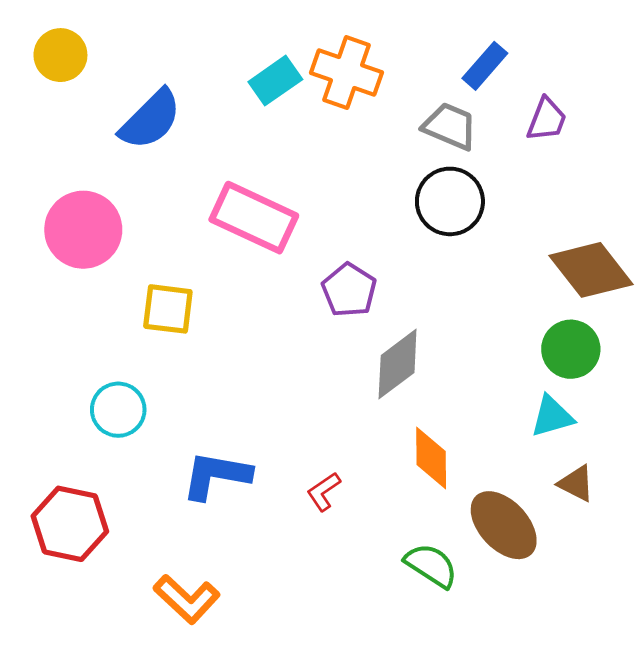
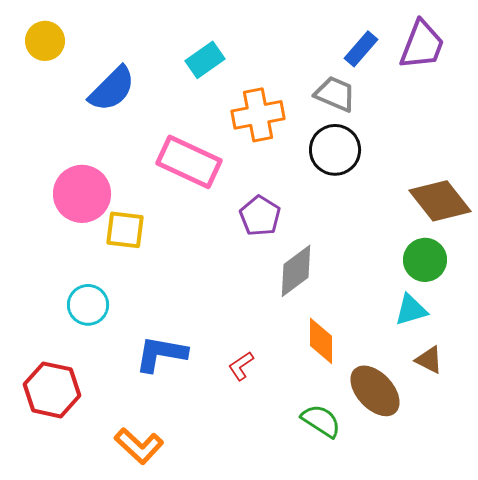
orange cross: (347, 73) -> (258, 115), moved, turned -30
purple trapezoid: (547, 120) -> (422, 45), moved, size x1.5
pink circle: (83, 230) -> (82, 194), moved

